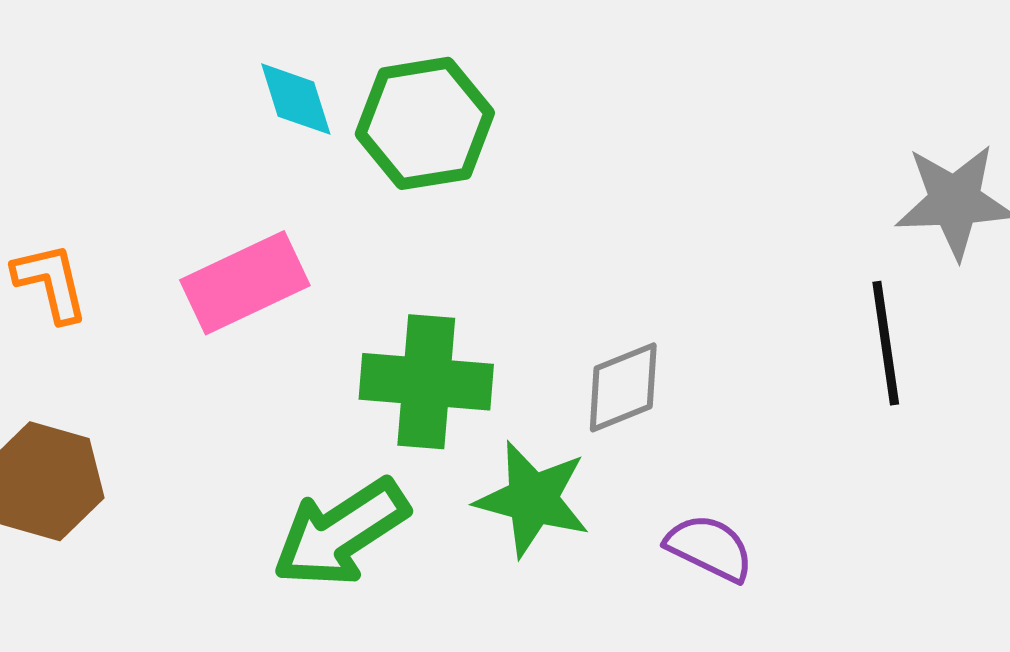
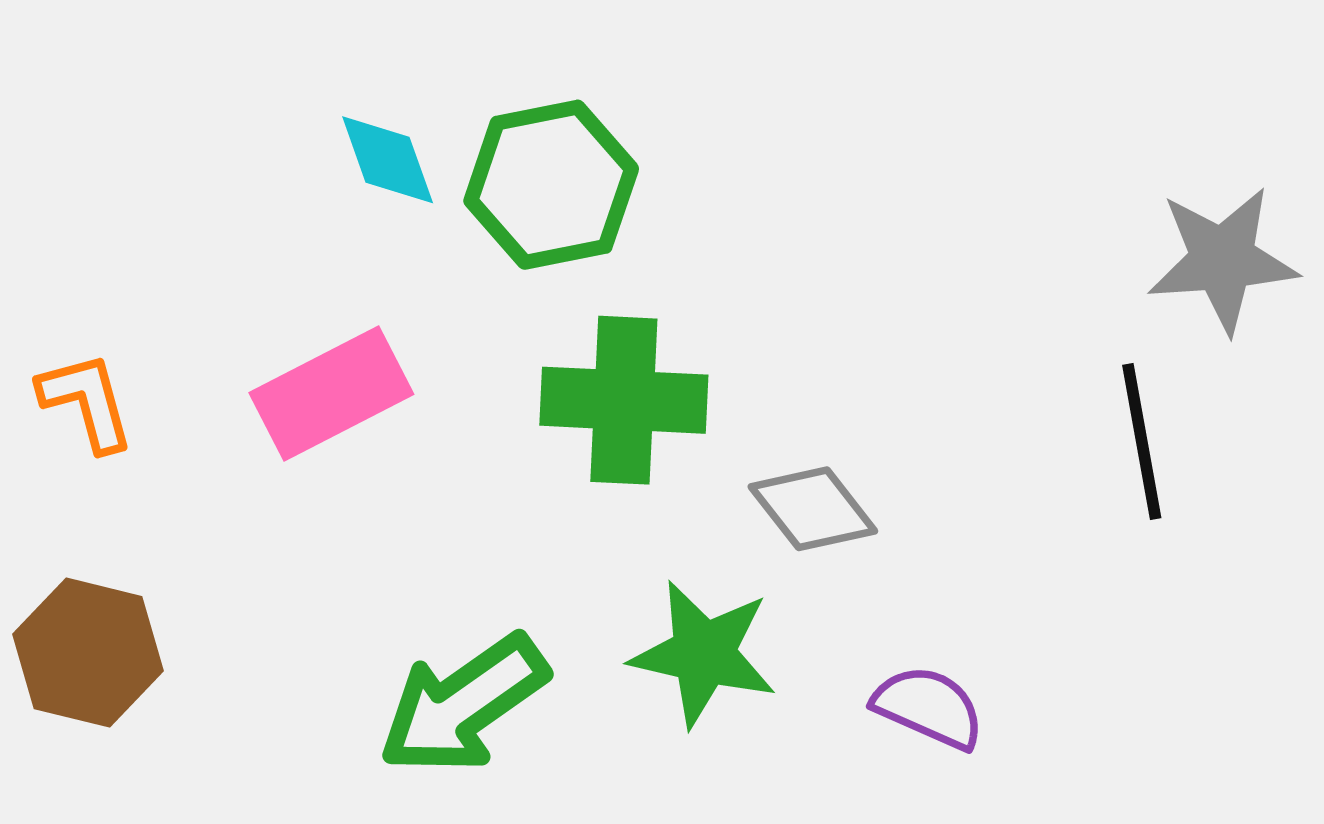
green cross: (426, 382) -> (624, 400), moved
gray diamond: (623, 387) -> (813, 509), turned 76

